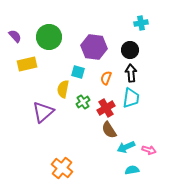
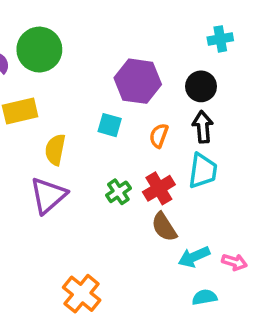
green circle: (49, 37) -> (39, 50), moved
yellow semicircle: (63, 89) -> (55, 150), moved
green cross: (83, 102) -> (118, 192), moved

